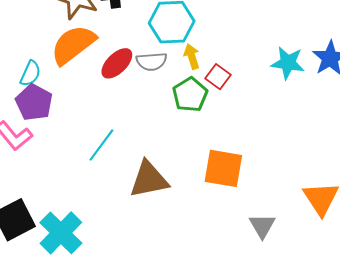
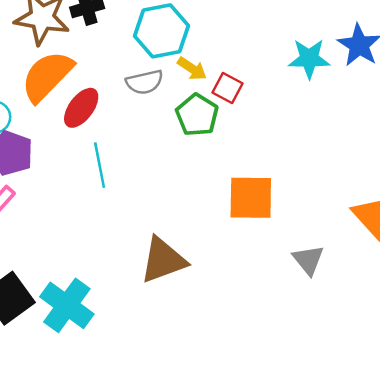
yellow arrow: (192, 56) -> (192, 69), turned 150
red ellipse: (117, 63) -> (81, 108), moved
cyan line: (101, 145) -> (100, 165), moved, turned -39
brown triangle: (149, 179) -> (163, 260), moved

